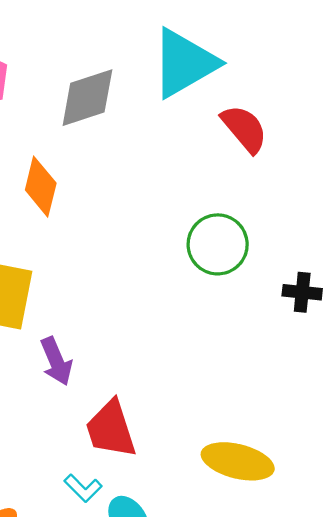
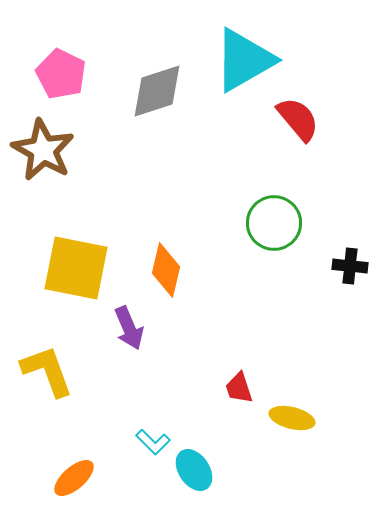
orange diamond: (41, 187) -> (166, 270), moved
red trapezoid: (111, 429) -> (239, 388), moved, size x0.6
yellow ellipse: (238, 461) -> (292, 418), size x0.7

